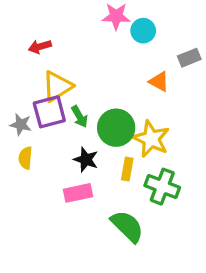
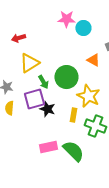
purple square: (49, 112) -> (34, 99), moved
green circle: (116, 128) -> (66, 77), moved
pink rectangle: (78, 193) -> (48, 147), moved

